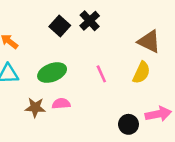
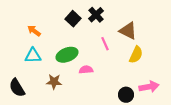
brown triangle: (149, 41) -> (128, 31), moved
pink line: (101, 74) -> (105, 44), moved
pink semicircle: (61, 104) -> (86, 70), moved

